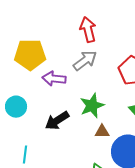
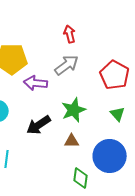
red arrow: (88, 30) -> (70, 34), size x0.7
brown triangle: (102, 132) -> (72, 141), moved

